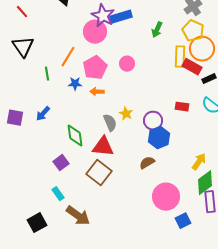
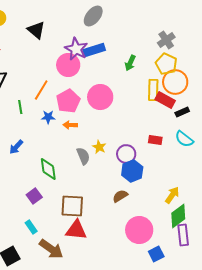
pink circle: (127, 64) -> (100, 97), size x1.6
red triangle: (103, 147) -> (76, 230), moved
brown square: (99, 173) -> (72, 206), turned -35

